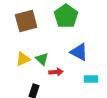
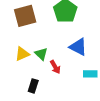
red arrow: (56, 72) -> (55, 67), turned 64

